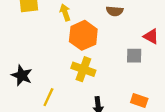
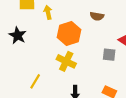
yellow arrow: (65, 12) -> (48, 12), moved
black star: (22, 75) -> (18, 35), moved

